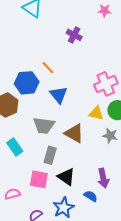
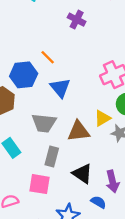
yellow triangle: (96, 113) -> (102, 118), moved, turned -42
brown triangle: (74, 133) -> (79, 131), turned -35
black triangle: (66, 177) -> (82, 174), moved

